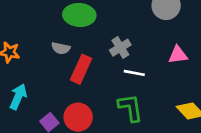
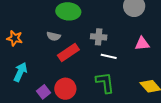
gray cross: (120, 48) -> (99, 37), turned 35
red rectangle: (81, 69) -> (68, 52), turned 30

